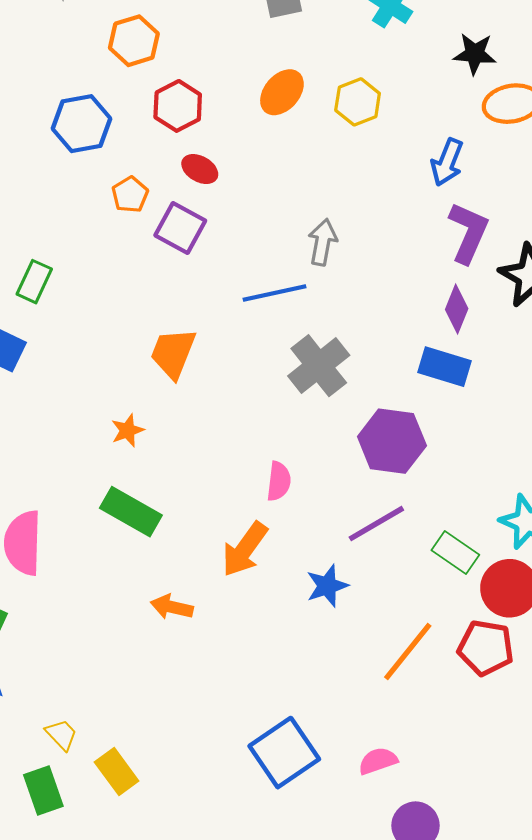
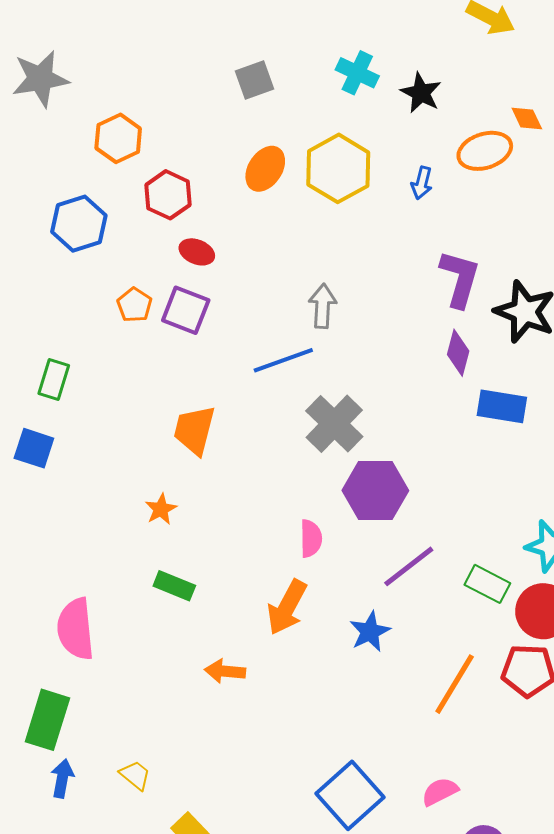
black star: (475, 54) -> (421, 93), moved, turned 30
yellow hexagon: (358, 102) -> (338, 168), size x1.5
blue arrow: (447, 162) -> (422, 183), moved, size x0.7
orange pentagon: (130, 195) -> (134, 305), moved
blue rectangle: (445, 367) -> (502, 406), moved
purple hexagon: (392, 441) -> (375, 490), moved
green rectangle: (131, 512) -> (174, 586), size x0.7
yellow trapezoid: (61, 735) -> (135, 775), moved

